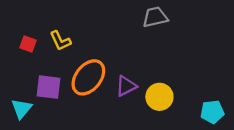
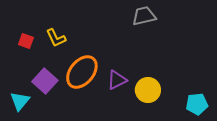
purple square: (48, 87) -> (45, 81), turned 35

